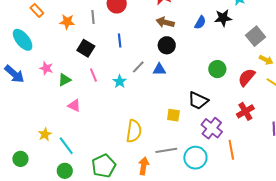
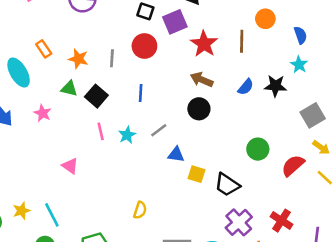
orange rectangle: (37, 10) -> (44, 49), moved
blue triangle: (159, 69) -> (176, 155), moved
green triangle: (65, 80) -> (69, 88), moved, turned 32
cyan star: (120, 81) -> (127, 135), moved
red cross: (245, 111) -> (281, 221), moved, turned -36
yellow square: (173, 115) -> (196, 174), moved
yellow semicircle: (134, 131) -> (140, 210), size x0.6
yellow star: (45, 134) -> (22, 211), moved

